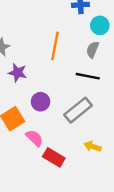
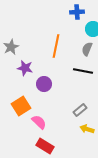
purple circle: (40, 102) -> (44, 84), moved
gray rectangle: (78, 110) -> (80, 110), moved, size x0.6
red rectangle: (54, 157) -> (45, 146), moved

